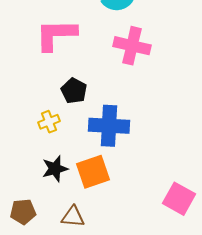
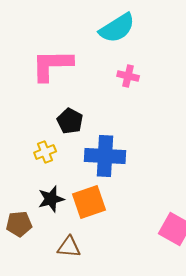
pink cross: (132, 46) -> (128, 76), size x0.6
brown pentagon: (23, 212) -> (19, 224), moved

